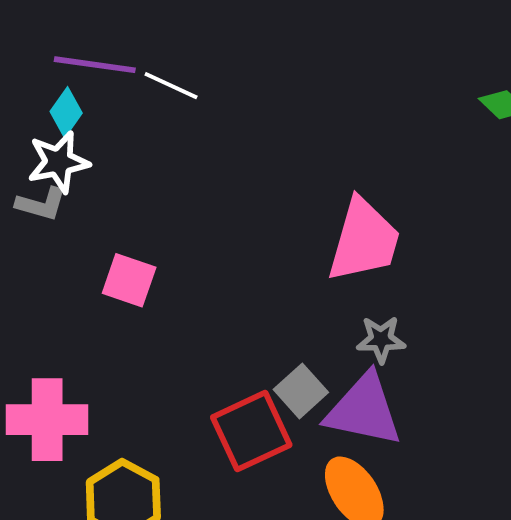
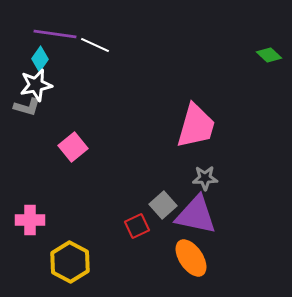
pink square: (129, 280) -> (73, 147), turned 32
pink cross: (47, 420) -> (30, 220), size x0.7
red square: (251, 431) -> (137, 226), size x0.6

